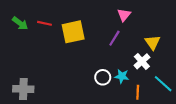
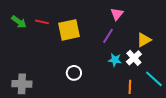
yellow triangle: (153, 42) -> (144, 40), turned 35
cyan star: (122, 76) -> (115, 60), moved
white circle: (103, 77) -> (74, 73), moved

